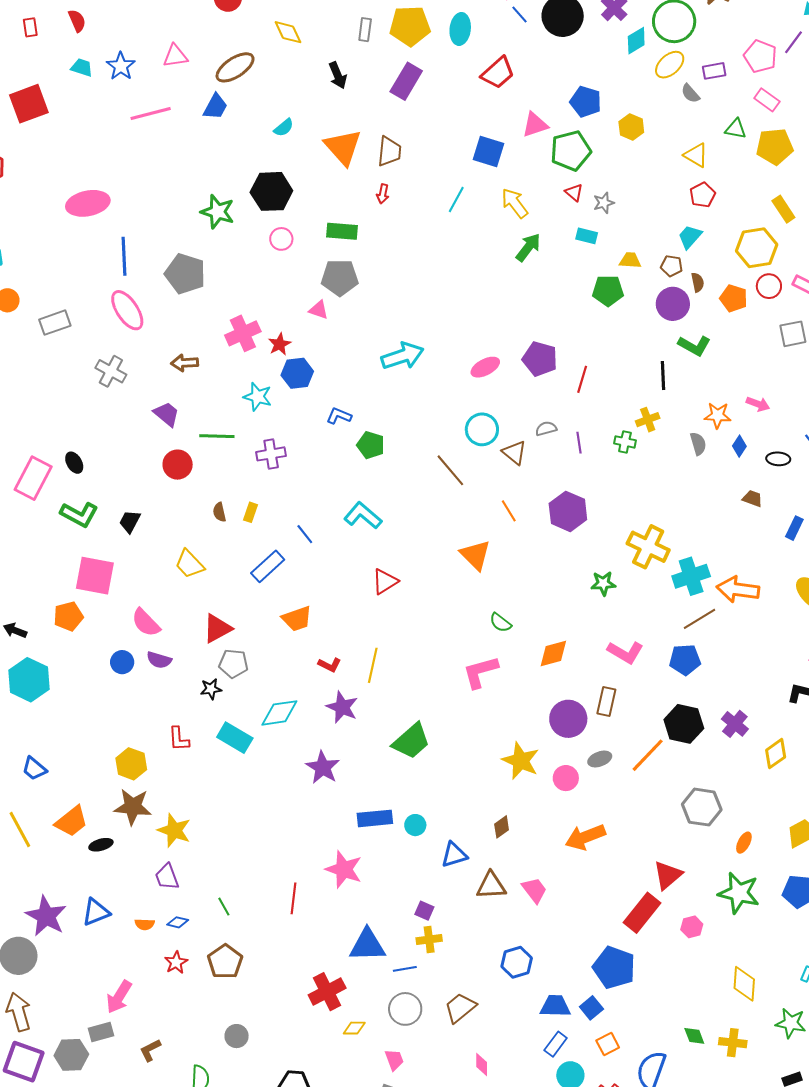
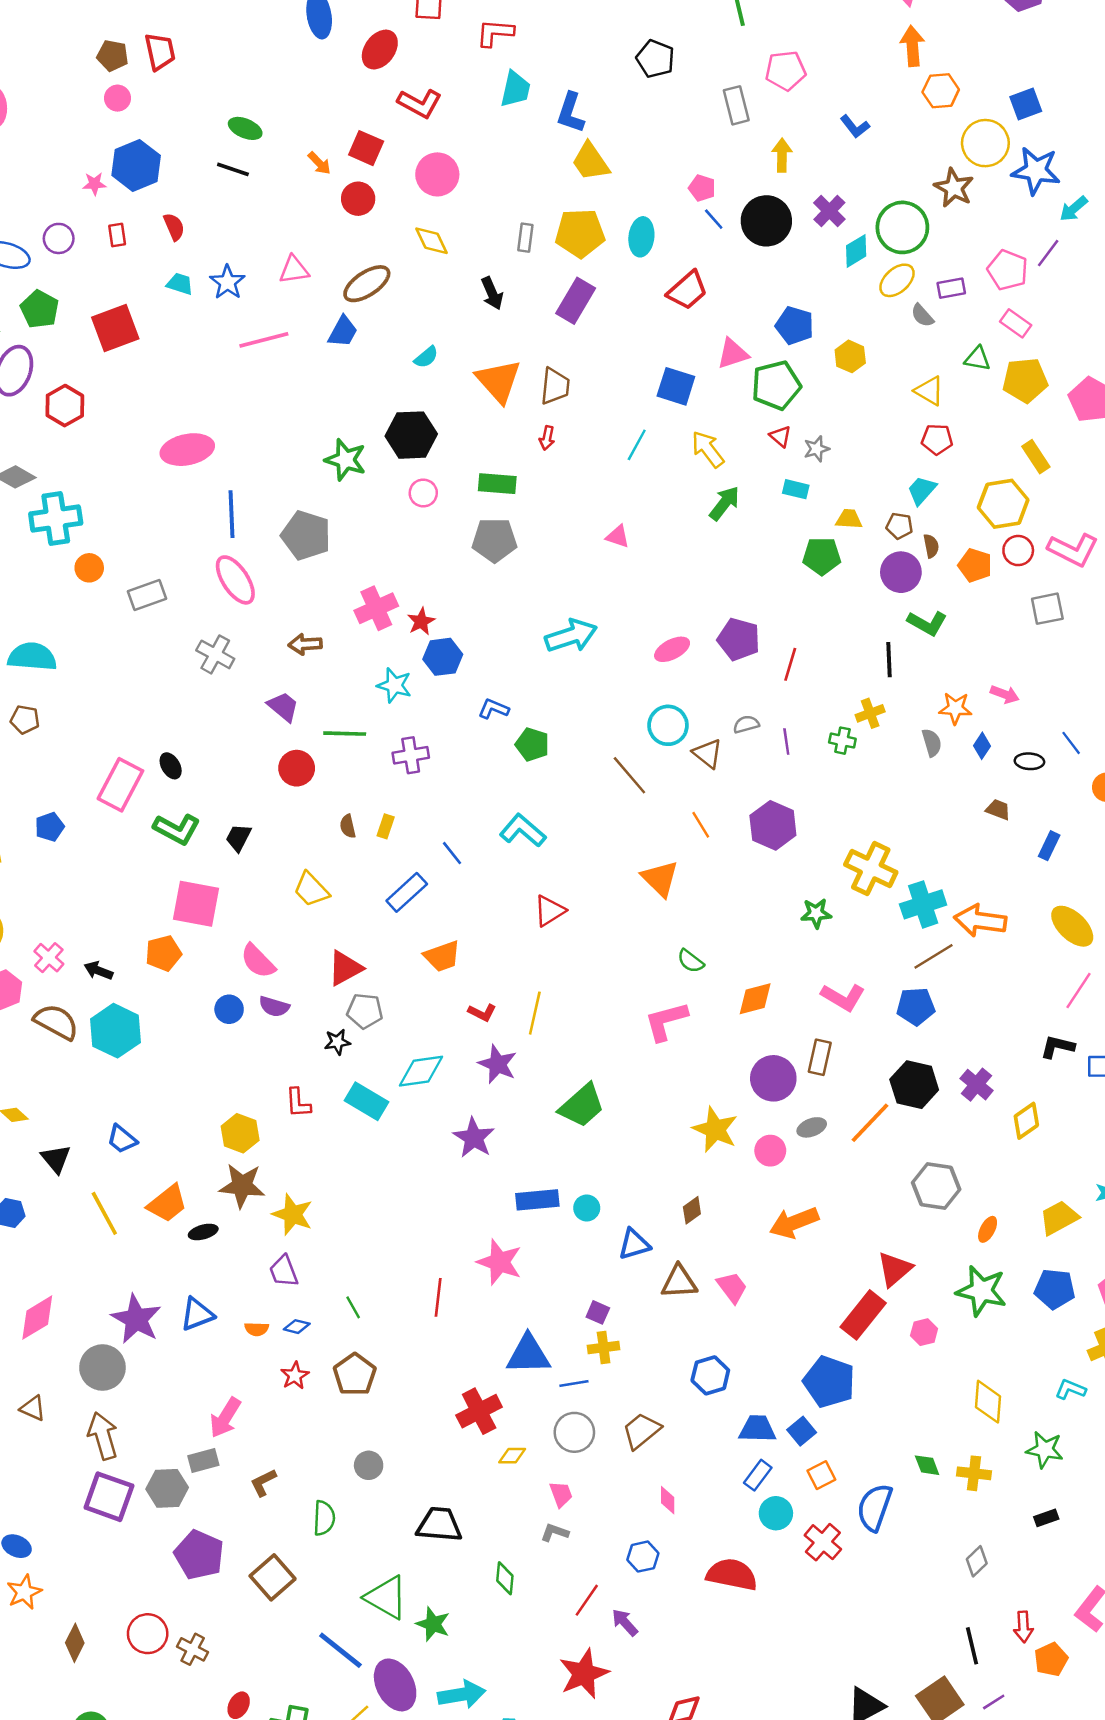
red pentagon: (702, 195) -> (937, 439), turned 30
pink triangle: (319, 310) -> (618, 536), moved

